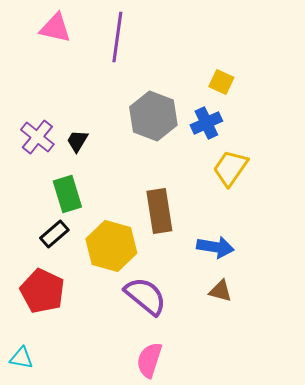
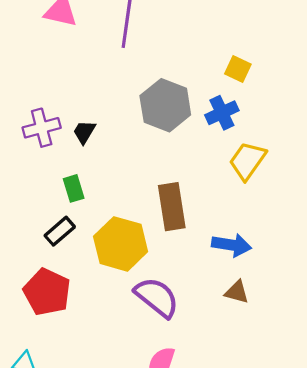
purple cross: (37, 137) -> (42, 128), turned 36
green rectangle: (67, 194) -> (74, 188), size x0.7

